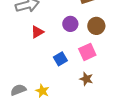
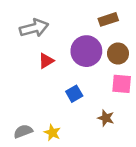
purple circle: (70, 24) -> (86, 51), size x1.6
pink square: (87, 52) -> (122, 84), moved, turned 30

